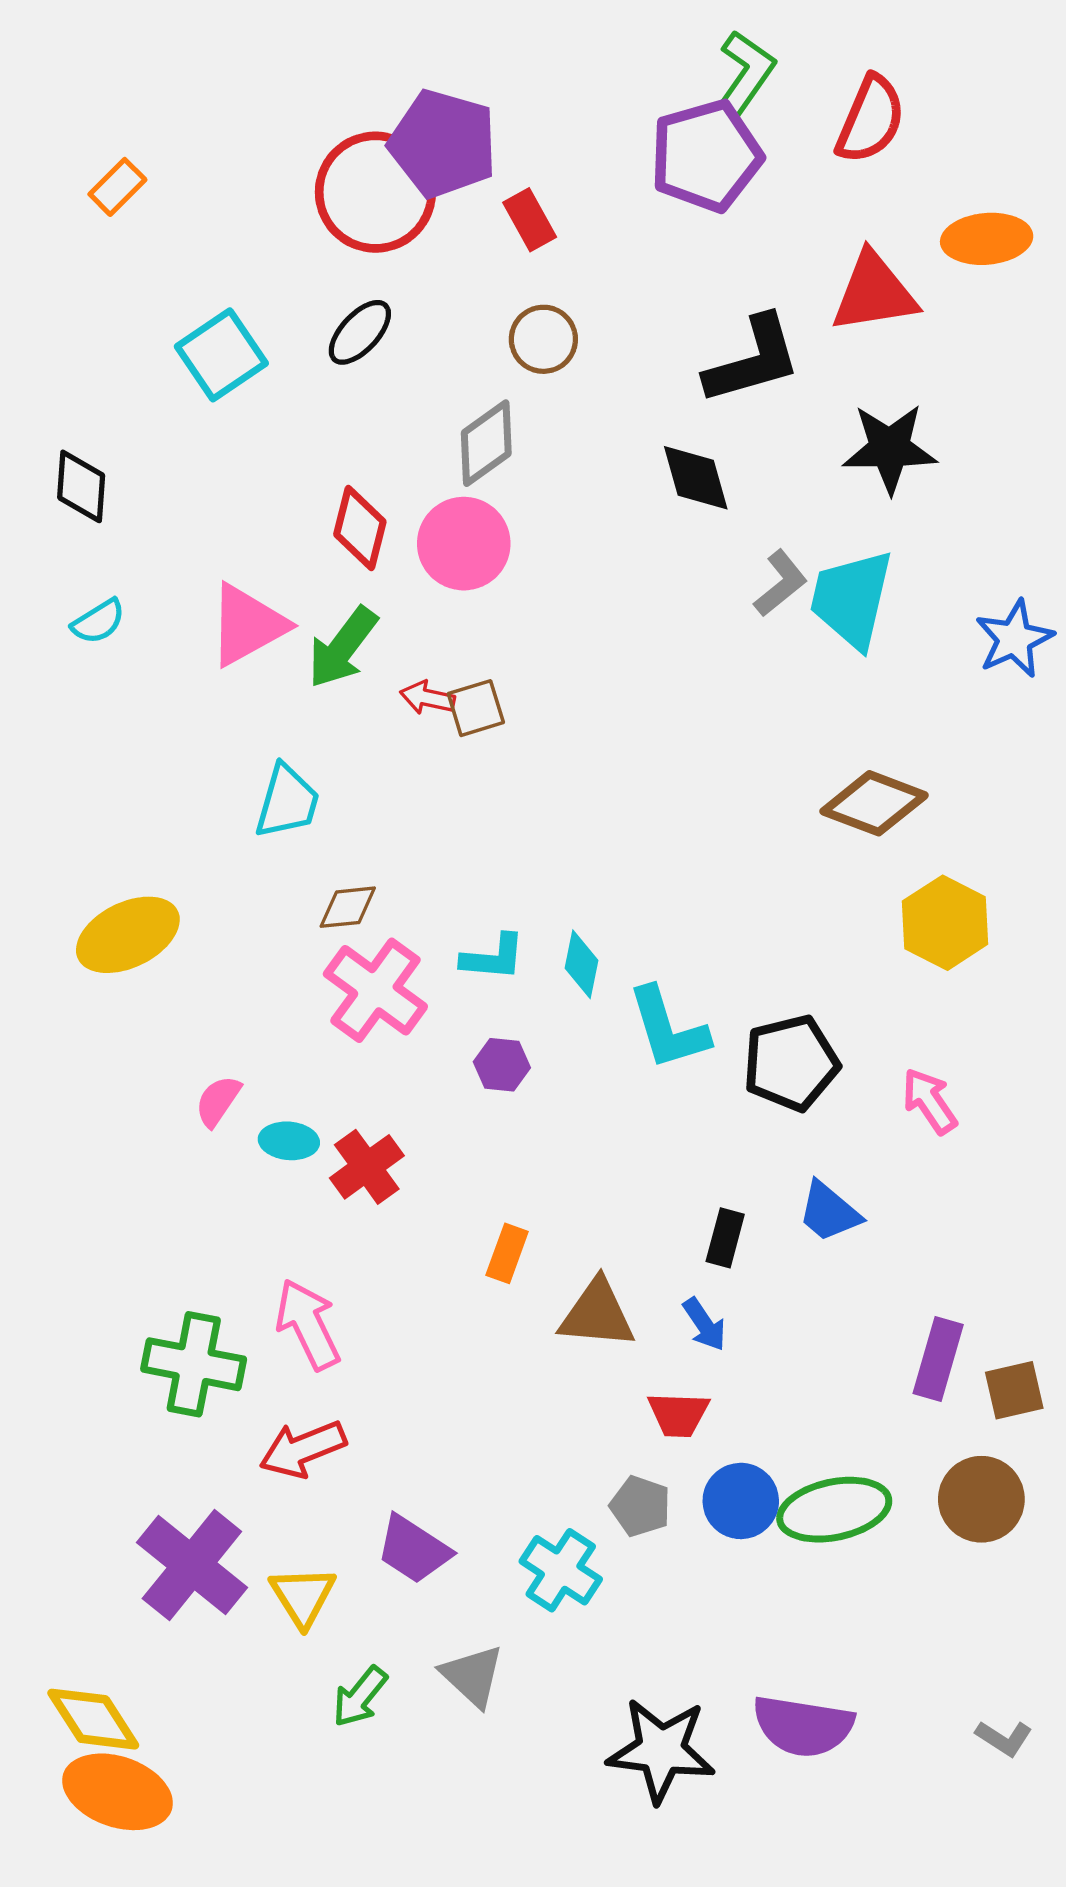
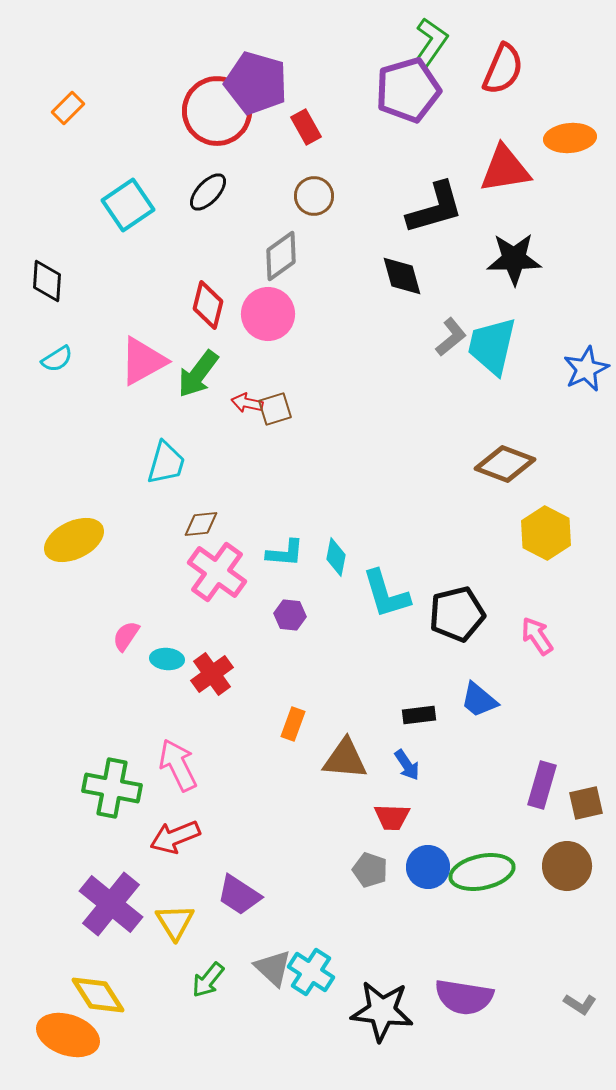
black rectangle: (725, 1238) -> (419, 715), turned 68
cyan cross: (561, 1570) -> (311, 972), moved
yellow diamond: (93, 1719) -> (98, 995), moved

